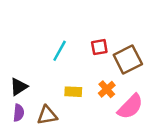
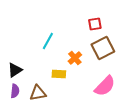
red square: (99, 47) -> (95, 24), moved
orange cross: (107, 89) -> (75, 58), moved

